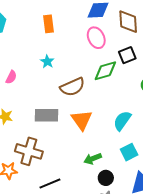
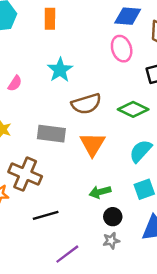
orange rectangle: (49, 24) -> (50, 19), moved
cyan star: (47, 61) -> (60, 70), size x1.5
green diamond: (105, 71) -> (133, 109), moved, turned 35

